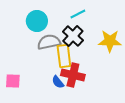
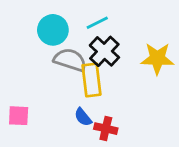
cyan line: (78, 14) -> (97, 23), moved
gray semicircle: (49, 42) -> (70, 60), turned 30
red cross: (73, 75) -> (106, 129), moved, size x0.7

